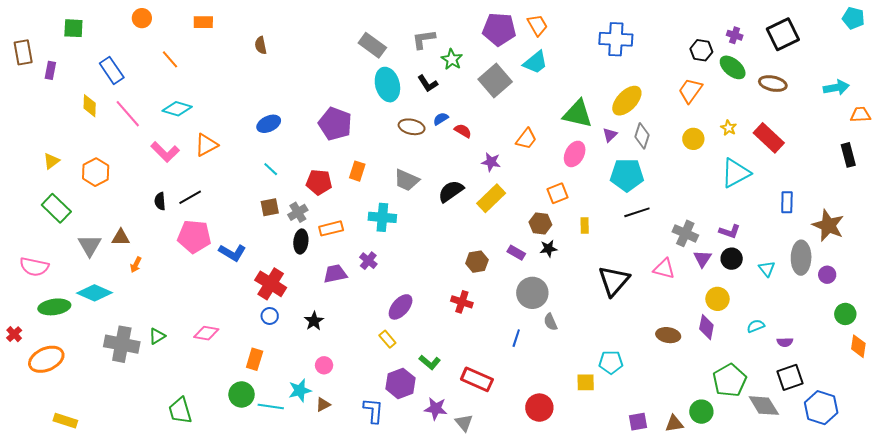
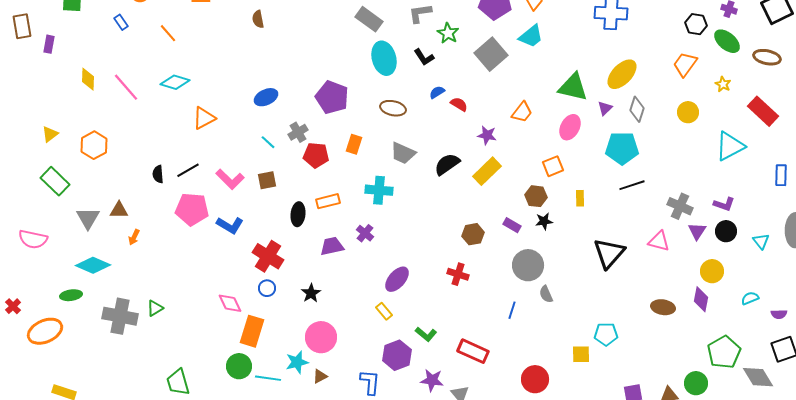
blue rectangle: (112, 70) -> (121, 22), moved, size x0.6
brown ellipse: (412, 127) -> (393, 108), moved
yellow star: (729, 128) -> (723, 84), moved
pink L-shape: (165, 152) -> (230, 179), moved
gray cross: (298, 212) -> (298, 132), moved
green ellipse: (54, 307) -> (71, 295), moved, size x0.7
pink diamond: (206, 333) -> (230, 303), moved, turned 55
orange rectangle: (255, 359) -> (252, 331), size x1.4
pink circle: (324, 365) -> (321, 337), size x1.8

